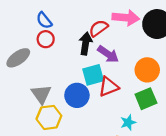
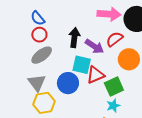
red semicircle: (98, 28) -> (115, 39), moved
gray ellipse: (18, 58) -> (42, 55), moved
cyan square: (93, 75) -> (82, 65), turned 30
green square: (146, 99) -> (114, 86), moved

